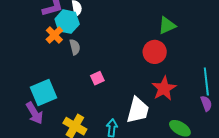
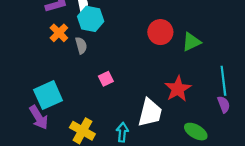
cyan hexagon: (67, 22) -> (91, 19), moved
green triangle: (167, 25) -> (191, 42), moved
red circle: (155, 52) -> (160, 32), moved

